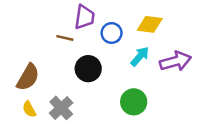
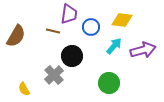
brown semicircle: (28, 77) -> (16, 36), moved
gray cross: (61, 108) -> (54, 75), moved

